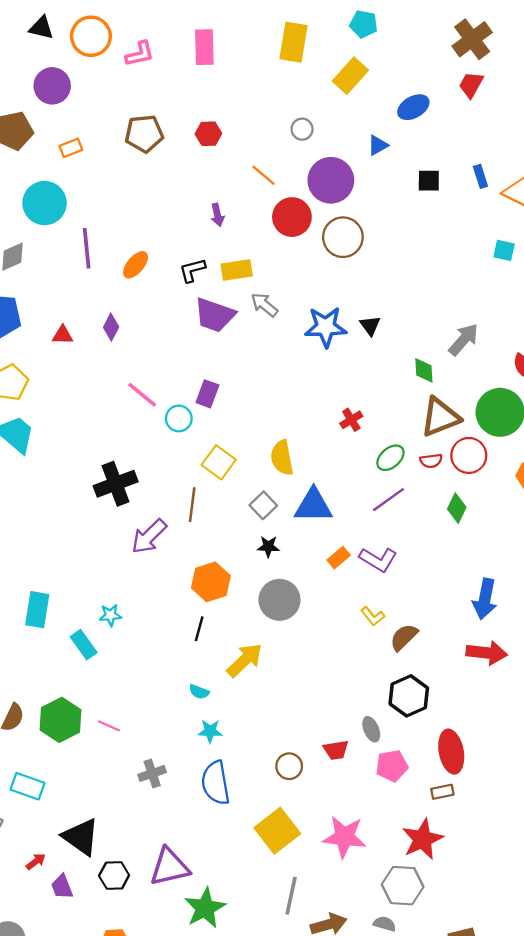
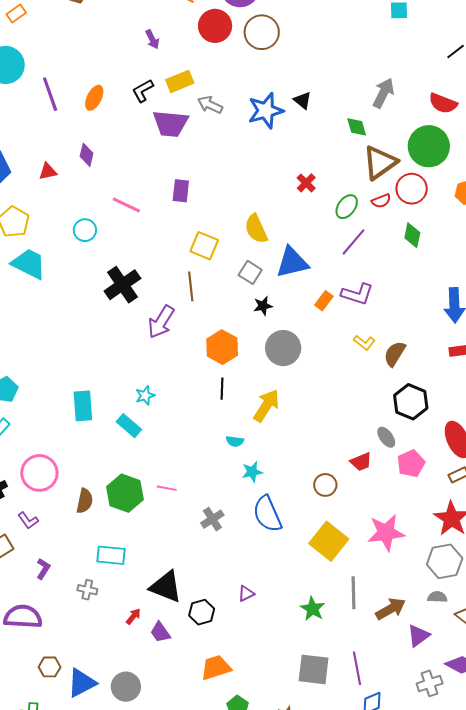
cyan circle: (179, 418) -> (85, 230), moved
purple triangle: (170, 867) -> (246, 594), size x0.5
green star: (205, 908) -> (313, 609), moved, size x0.7

